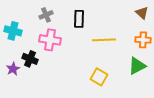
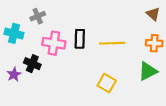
gray cross: (46, 15) -> (38, 16), moved
black rectangle: (79, 19) -> (80, 39), moved

